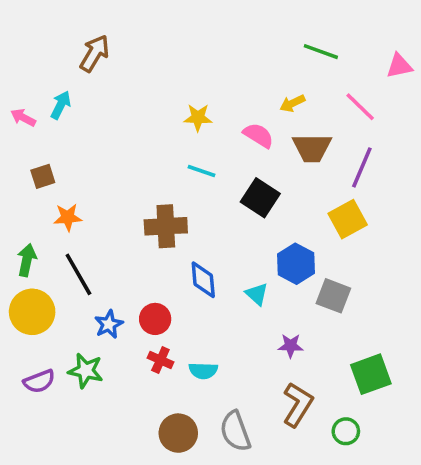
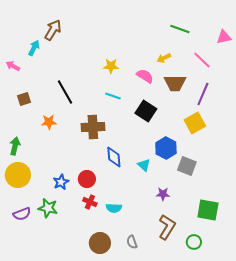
cyan arrow: (61, 105) -> (34, 48), moved
orange star: (68, 217) -> (49, 122), moved
black line: (78, 274) -> (65, 92), moved
green square: (371, 374) -> (208, 210), turned 30
gray semicircle: (235, 431) -> (132, 242), size x0.6

